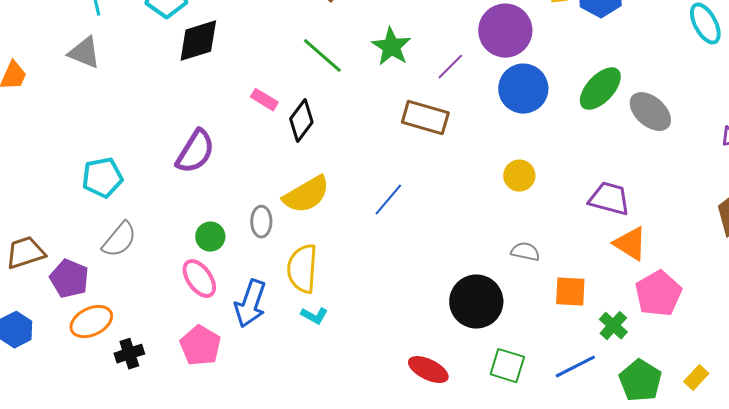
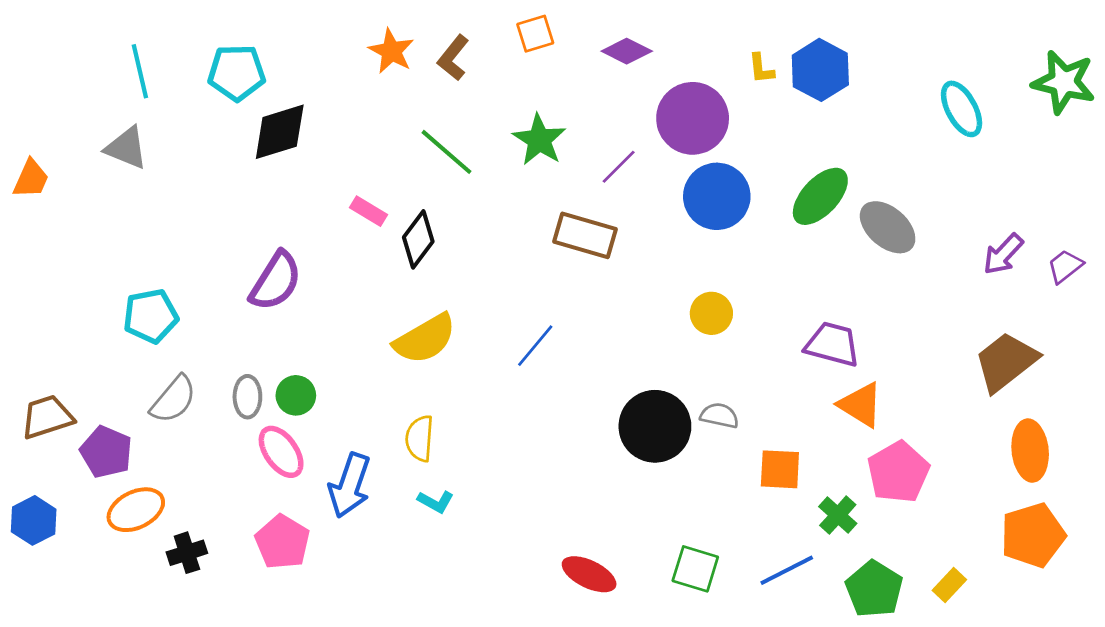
gray ellipse: (261, 222) -> (247, 397), moved
yellow semicircle: (302, 269) -> (420, 438), size x0.7
black circle: (476, 302) -> (655, 426), moved

